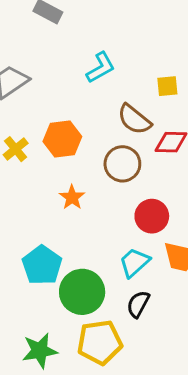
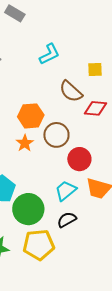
orange hexagon: (62, 139) -> (31, 116), moved
brown circle: (122, 164) -> (56, 135), moved
black semicircle: (138, 304) -> (67, 220), turned 30

